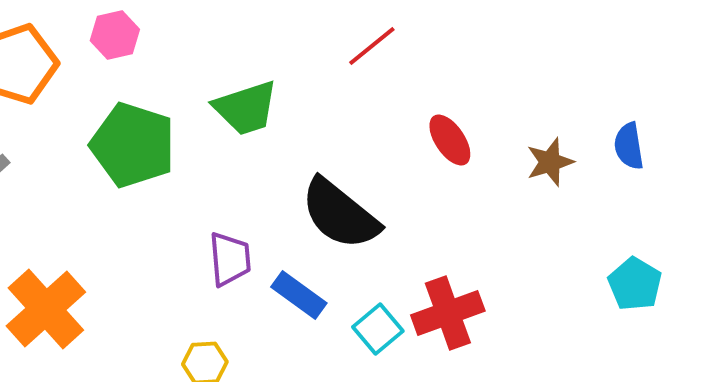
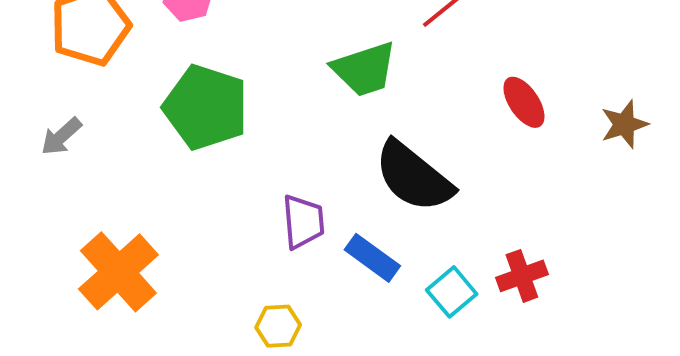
green trapezoid: (246, 108) -> (364, 69), moved
red cross: (448, 313) -> (522, 276), size x0.7

